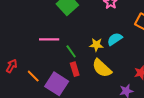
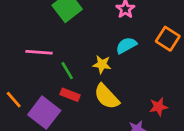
cyan semicircle: (115, 39) -> (126, 45), moved
red rectangle: (75, 69) -> (70, 95), turned -56

